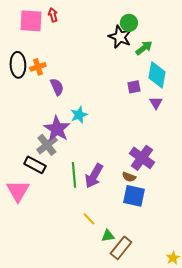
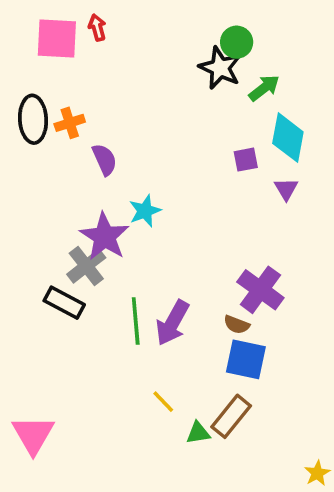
pink triangle: (18, 191) -> (33, 435), moved
brown rectangle: (121, 248) -> (231, 416), moved

